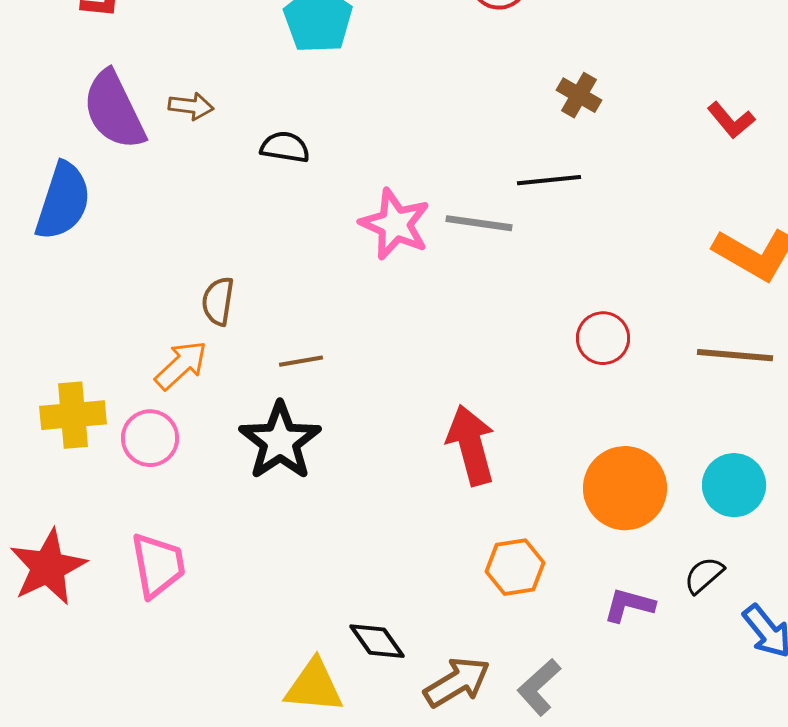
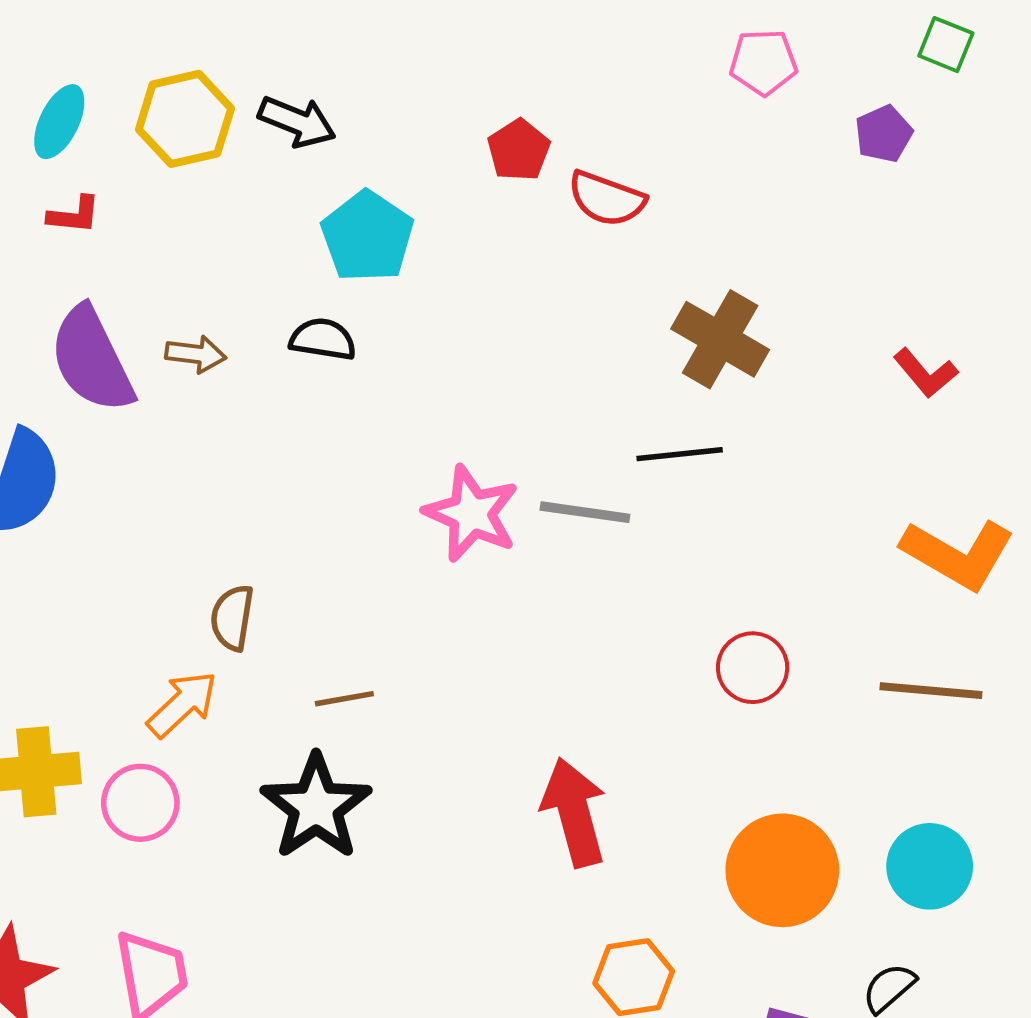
brown cross: (579, 95) -> (720, 339), size x1.6
black semicircle: (285, 147) -> (323, 339), moved

